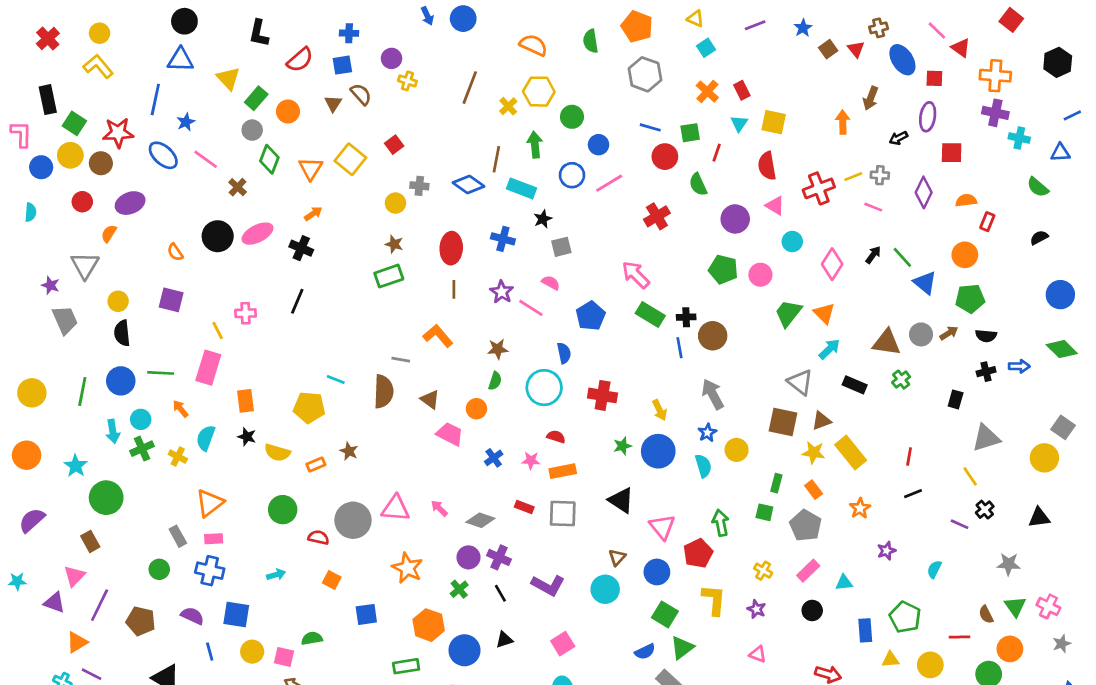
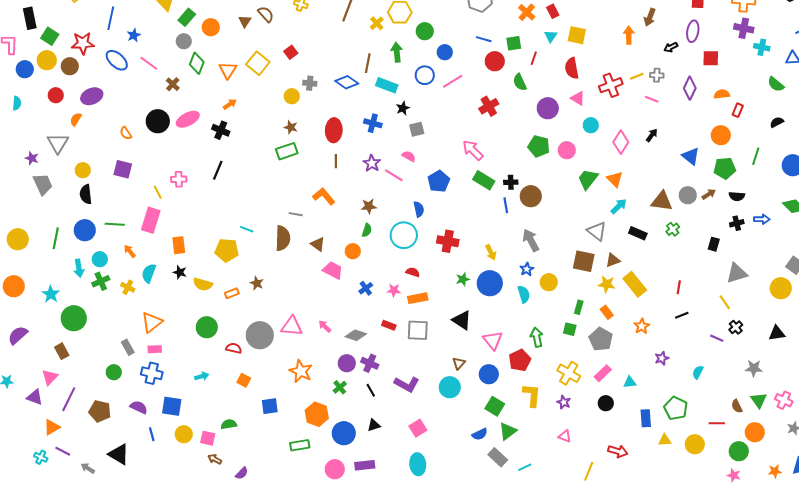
green line: (902, 257) -> (756, 156), moved, turned 60
yellow cross: (763, 571) -> (569, 373), size x1.6

